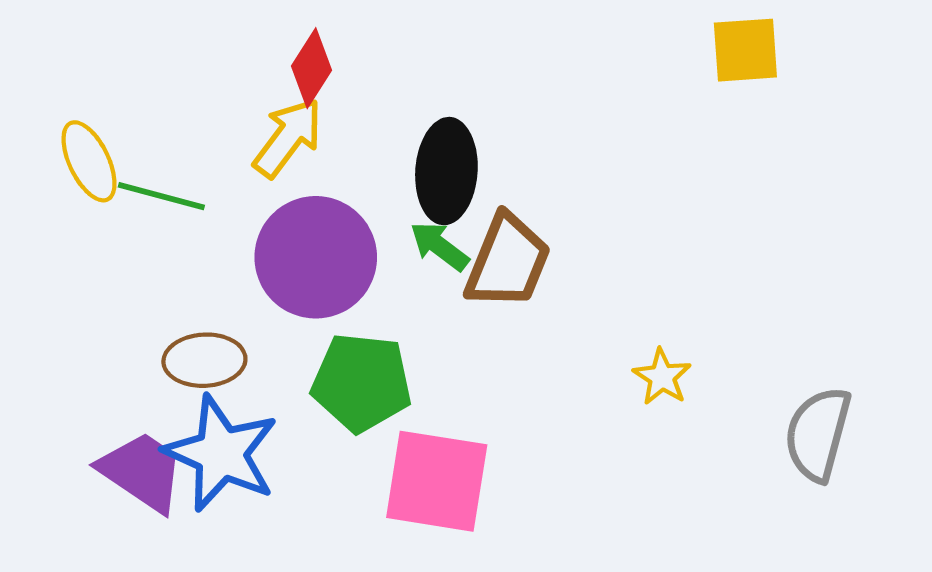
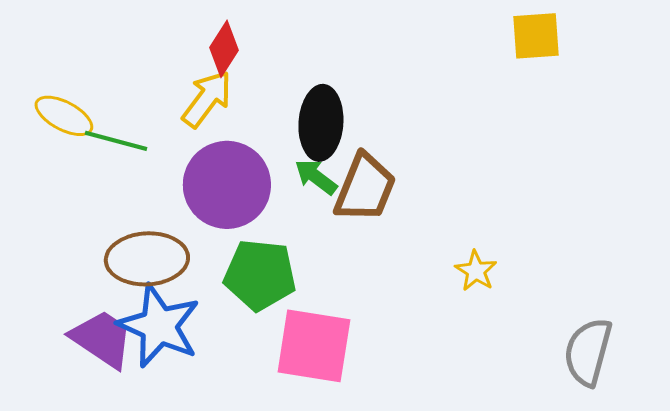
yellow ellipse: (89, 161) -> (64, 116), turned -36
brown ellipse: (204, 360) -> (147, 259), size x1.4
gray semicircle: (818, 434) -> (588, 352), moved

